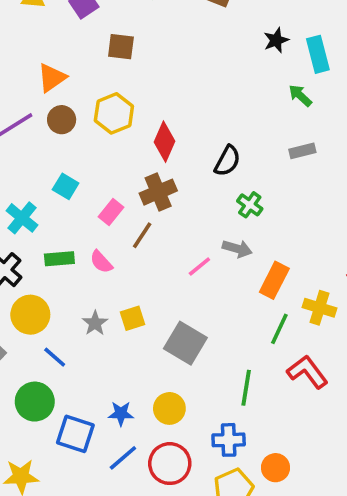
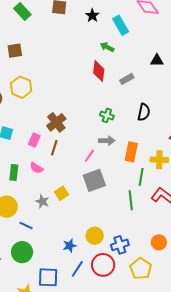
black star: (276, 40) -> (92, 15), moved
green arrow: (300, 96) -> (107, 47), moved
red diamond: (164, 142) -> (99, 71), moved
black semicircle: (227, 161) -> (144, 112), moved
green rectangle: (59, 259) -> (14, 173), turned -63
gray square: (185, 343) -> (94, 180), moved, turned -35
green line: (246, 388) -> (131, 200), moved
blue square: (75, 434) -> (48, 277), moved
blue cross: (229, 440) -> (120, 245), moved
orange circle: (276, 468) -> (159, 242), moved

